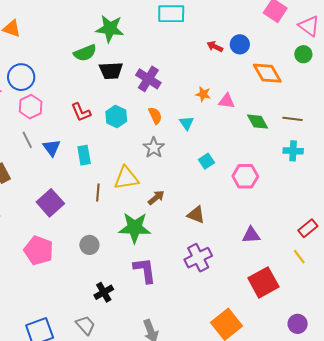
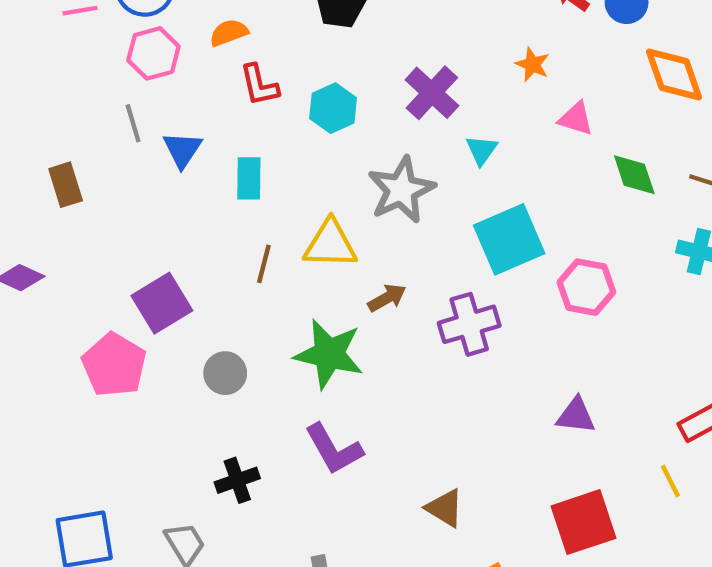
purple cross: (148, 79) -> (432, 93), moved
orange star: (203, 94) -> (532, 64), moved
orange semicircle: (155, 116) -> (229, 33), moved, turned -96
gray star: (154, 148) -> (401, 190), size x1.4
cyan square: (206, 161) -> (509, 239), size x2.0
purple square: (50, 203) -> (162, 303), moved
brown triangle: (196, 215) -> (445, 508), moved
purple cross: (198, 258) -> (469, 324), moved
purple L-shape: (145, 270) -> (334, 449), turned 148

